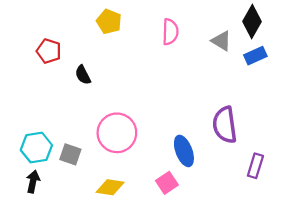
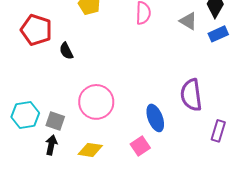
red pentagon: (49, 51) -> (36, 30), size x1.4
black arrow: (33, 182) -> (51, 145), moved

